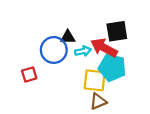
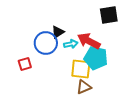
black square: (117, 31) -> (109, 15), moved
black triangle: (68, 37) -> (58, 32), turned -32

